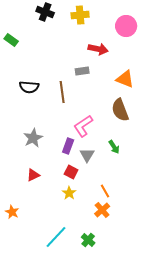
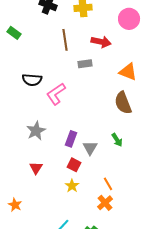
brown line: (62, 92) -> (65, 40), moved
pink L-shape: (83, 126) -> (56, 94), moved
red triangle: (33, 175) -> (36, 168), turned -32

